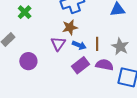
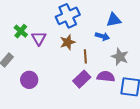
purple triangle: (58, 44) -> (39, 38), moved
brown line: (97, 44) -> (85, 56), moved
blue arrow: (79, 45) -> (102, 36), moved

